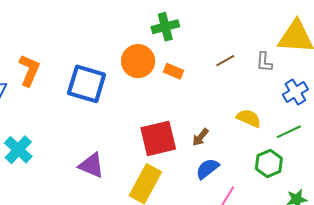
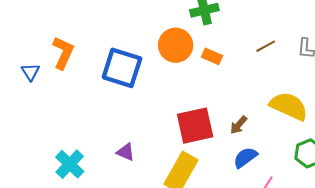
yellow semicircle: (249, 118) -> (289, 106), size x1.5
cyan cross: (18, 150) -> (70, 164), moved
purple triangle: (91, 165) -> (126, 152), size x0.7

